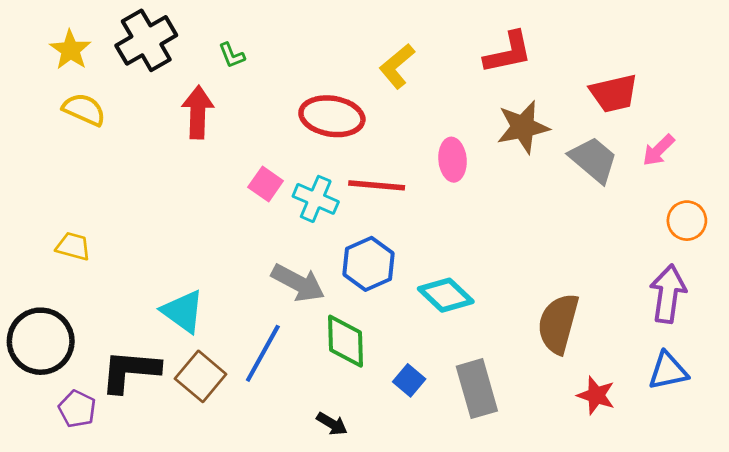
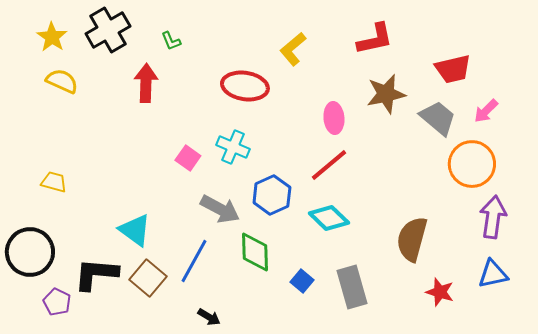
pink square: (266, 184) -> (188, 158), moved
red line: (377, 185) -> (329, 165), moved, turned -45
orange circle: (687, 221) -> (472, 164), moved, size x1.6
black arrow: (332, 424) -> (209, 317), moved

